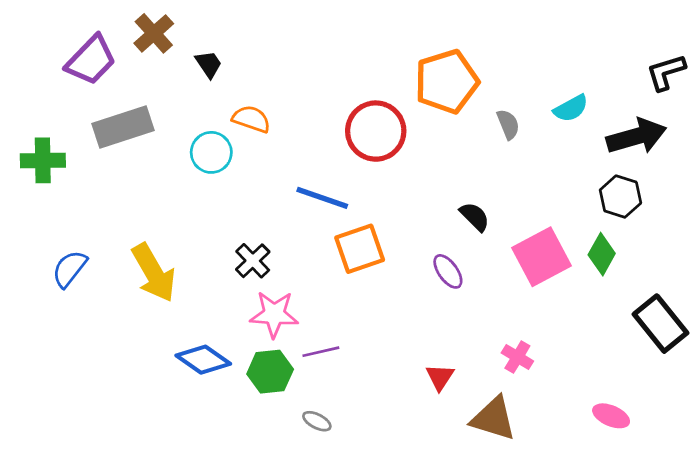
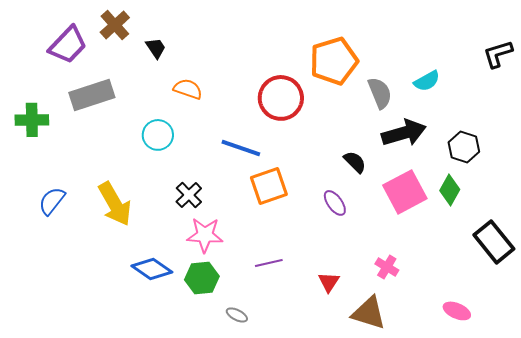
gray semicircle: (508, 124) -> (380, 93), size x1.4
black arrow: (636, 136) -> (404, 133), moved
cyan circle: (211, 152) -> (158, 135), moved
purple line: (321, 352) -> (269, 263), moved

